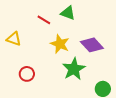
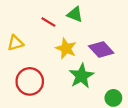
yellow triangle: (14, 39) -> (15, 43), turned -35
red circle: (27, 74) -> (30, 81), size x1.6

